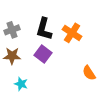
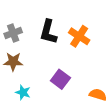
purple square: (43, 54) -> (60, 79), moved
orange semicircle: (89, 73) -> (98, 95), moved, turned 140

